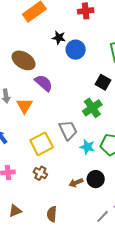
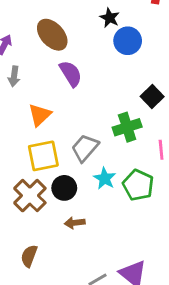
orange triangle: (24, 106) -> (40, 115), moved
gray trapezoid: (68, 130) -> (85, 148), turned -130
brown cross: (40, 173) -> (30, 196), size x1.6
black circle: (96, 179) -> (64, 188), moved

